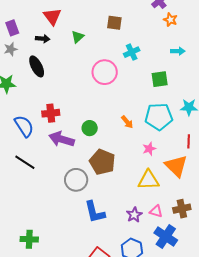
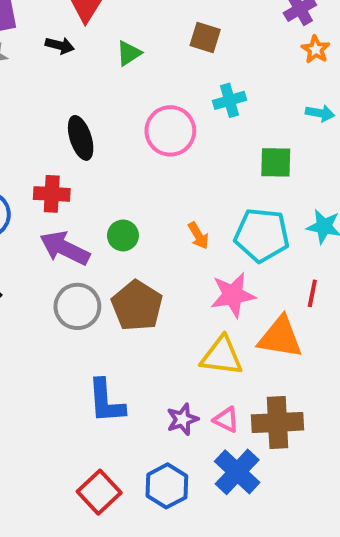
black ellipse: (37, 66) -> (81, 138), moved
pink star: (149, 149) -> (233, 295), size x1.6
orange triangle: (176, 166) -> (280, 337), turned -45
gray circle: (76, 180) -> (77, 306), moved
brown cross: (182, 209) -> (278, 422), size x1.4

